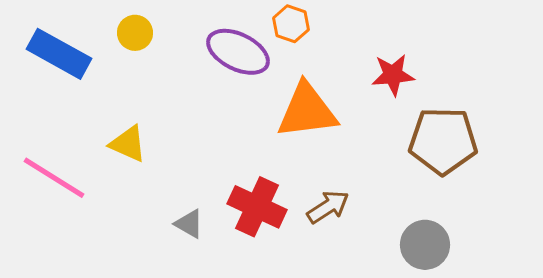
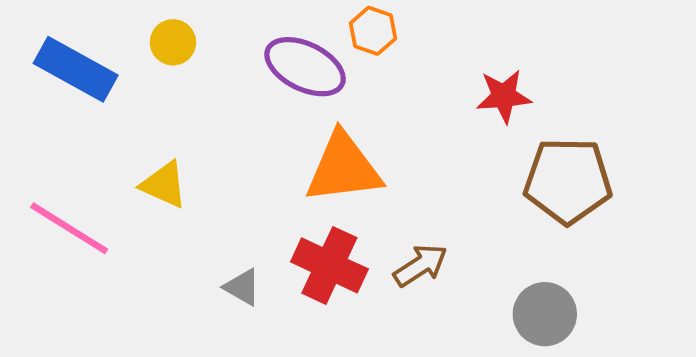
orange triangle: (307, 111) -> (344, 168), moved

